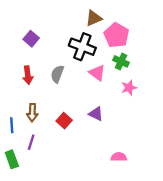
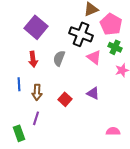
purple square: (31, 39) -> (36, 27), size x1.6
blue line: (12, 125) -> (19, 84), moved

